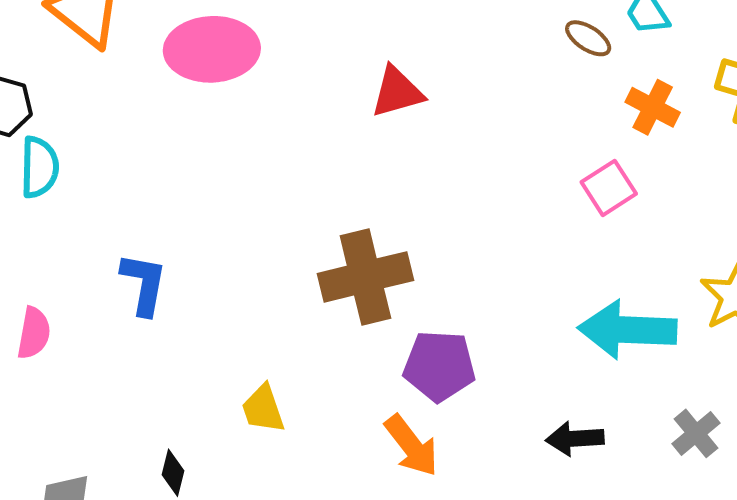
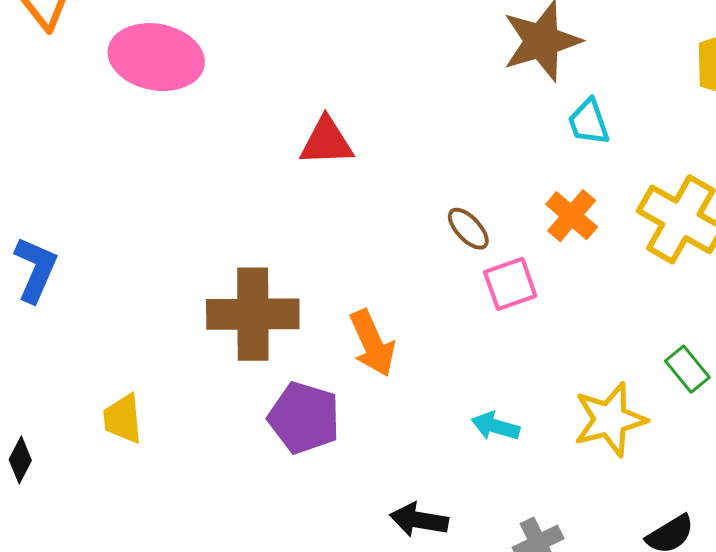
brown ellipse: (588, 38) -> (468, 229), moved
cyan arrow: (627, 330) -> (495, 426), size x0.5
orange arrow: (411, 446) -> (372, 343), moved

